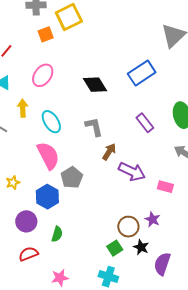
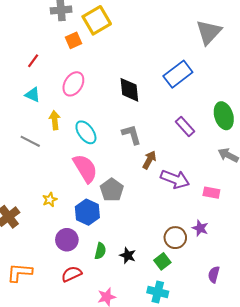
black diamond: (95, 85) -> (129, 90), turned 30
black star: (141, 247) -> (128, 255), moved
purple semicircle: (162, 264) -> (214, 275), size x0.7

